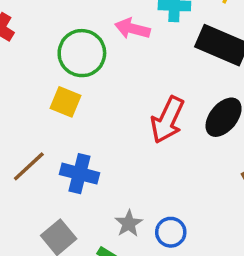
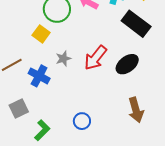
gray star: (129, 223) -> (63, 59), moved

